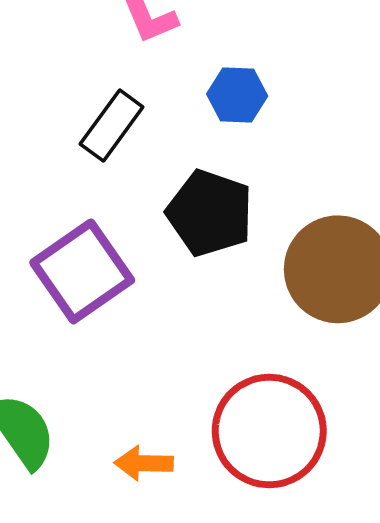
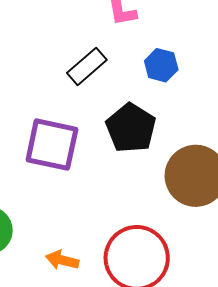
purple square: (82, 271) -> (52, 145), turned 34

